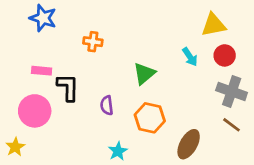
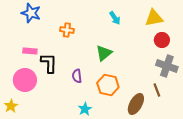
cyan arrow: (190, 57) -> (115, 18), moved
brown line: (232, 125) -> (157, 90), moved, turned 32

